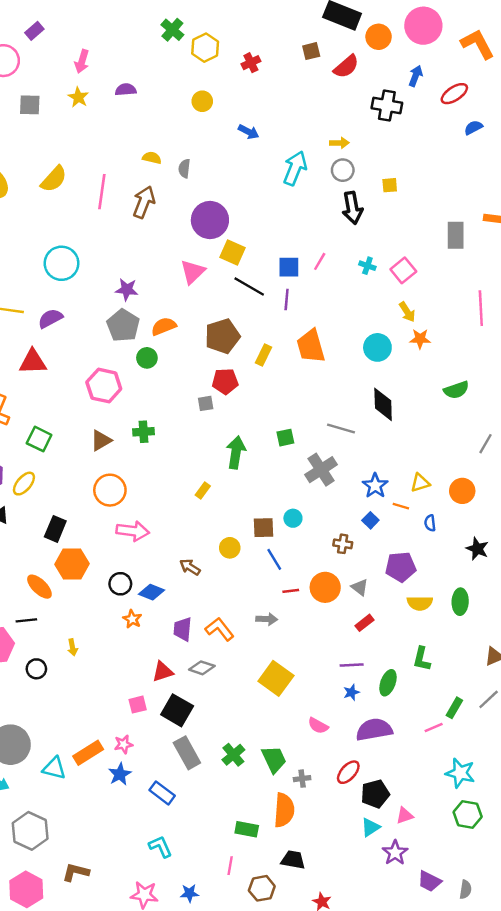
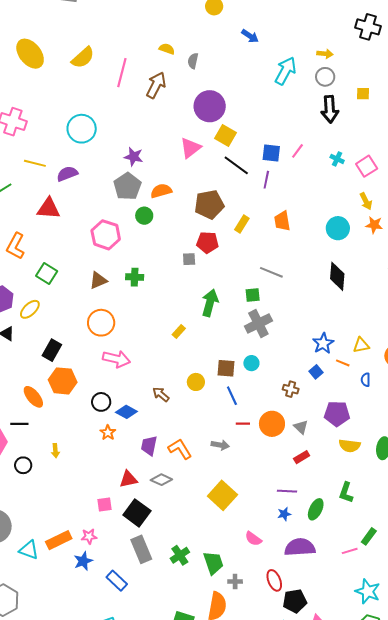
orange trapezoid: (311, 346) -> (282, 221), size x0.7
gray line: (341, 428) -> (271, 272), moved
gray cross: (321, 470) -> (258, 324), moved
red ellipse: (348, 772) -> (274, 580), turned -70

